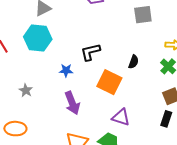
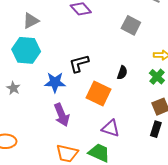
gray square: (143, 15) -> (131, 25), turned 36
blue star: (66, 70) -> (55, 82), size x1.5
gray star: (26, 90) -> (13, 88), moved

